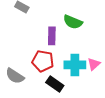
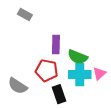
green semicircle: (73, 22) -> (78, 57), moved
black rectangle: (55, 84) -> (59, 94), turned 36

